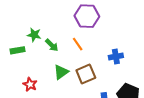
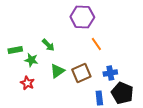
green star: (34, 35) -> (31, 60), moved
orange line: (78, 44) -> (96, 44), moved
blue cross: (116, 57) -> (110, 73), moved

